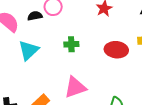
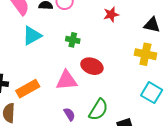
red ellipse: (116, 50) -> (92, 66), moved

